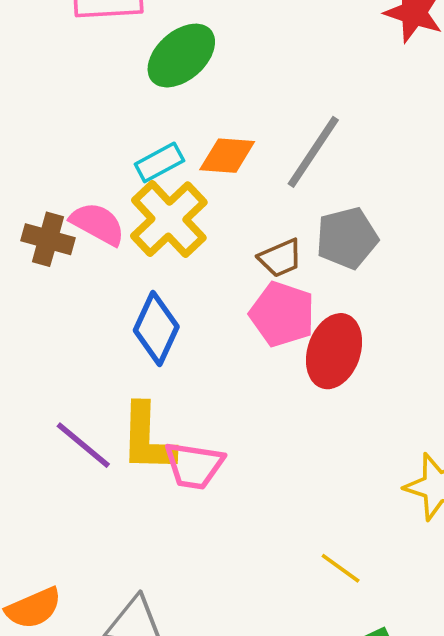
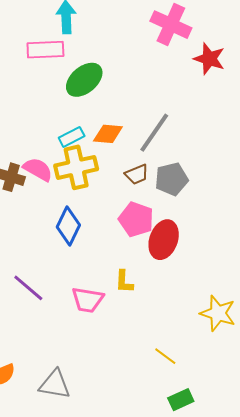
yellow cross: (169, 219) -> (76, 167), turned 30
brown trapezoid: (280, 258) -> (137, 174), moved
yellow L-shape: (147, 438) -> (124, 282), moved, size x0.6

